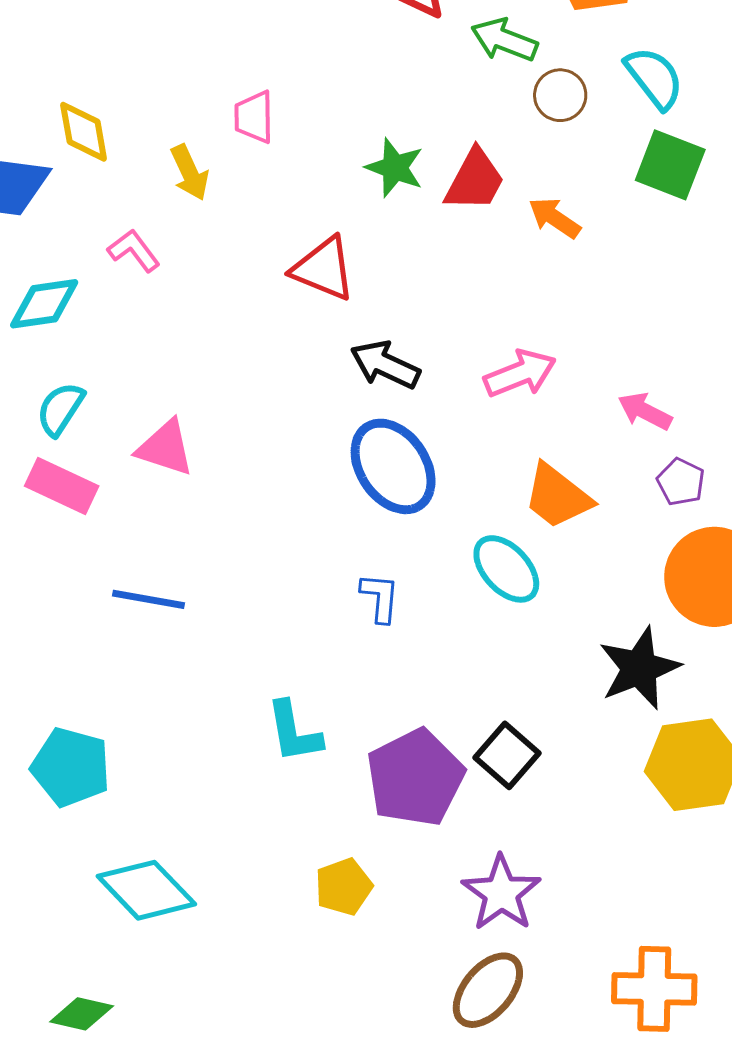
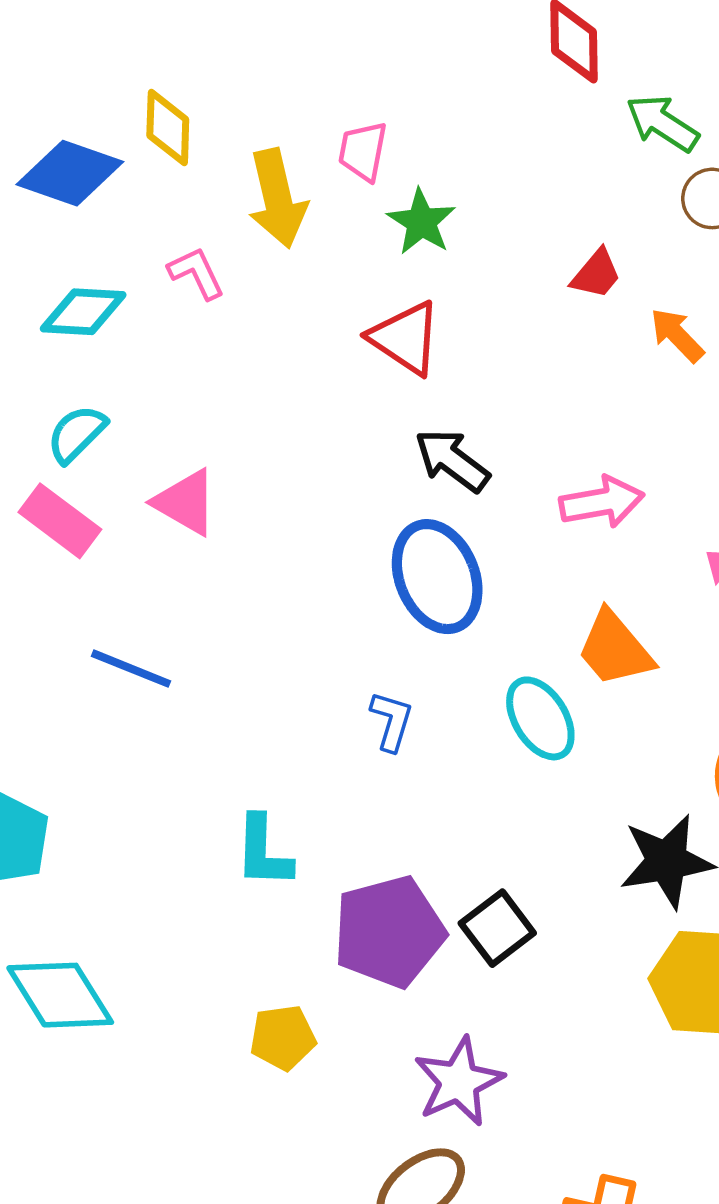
green star: (395, 168) -> (421, 222), moved
yellow arrow: (190, 173) -> (277, 198), size x1.5
red trapezoid: (475, 180) -> (596, 274), size x0.7

